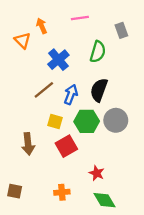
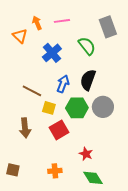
pink line: (80, 18) -> (62, 21), moved
gray rectangle: (121, 30) -> (108, 27), size x1.5
green semicircle: (98, 52) -> (87, 46), turned -54
brown line: (44, 90) -> (32, 91), moved, turned 66

